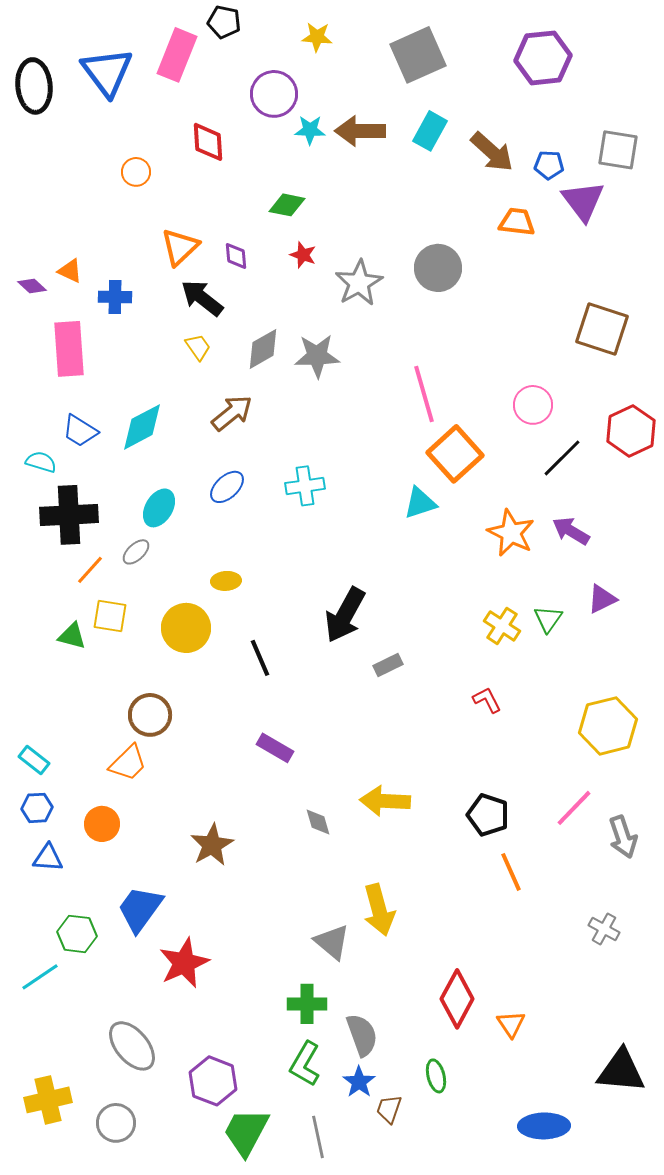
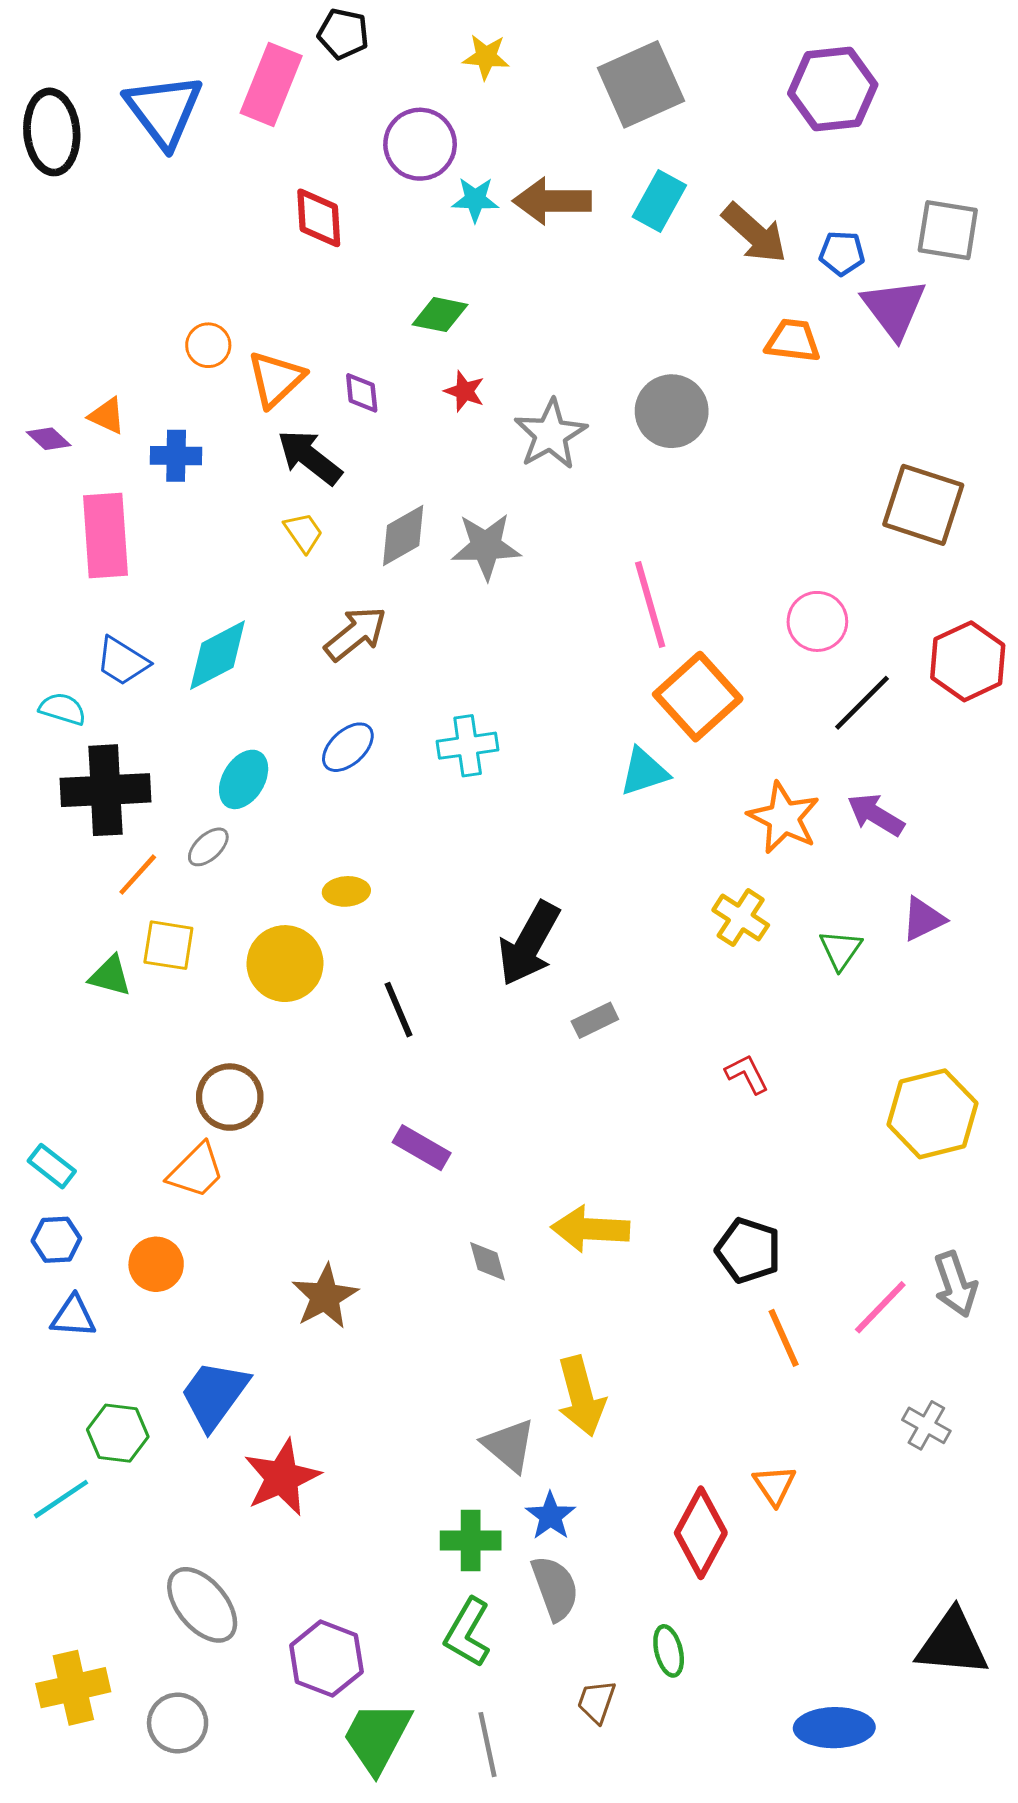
orange circle: (136, 172) -> (208, 345), moved
yellow cross: (502, 626) -> (741, 918), moved
pink line: (574, 808) -> (880, 1307), moved
orange triangle: (511, 1024) -> (774, 1485), moved
blue star: (359, 1082) -> (550, 1516), moved

